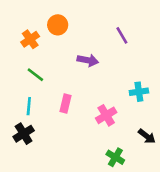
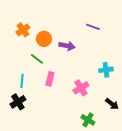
orange circle: (58, 25) -> (44, 39), moved
purple line: (122, 35) -> (93, 27), turned -40
green line: (35, 75) -> (37, 59), moved

